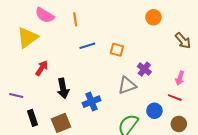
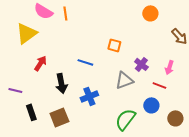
orange line: (75, 19) -> (65, 13), moved
blue line: (87, 46) -> (85, 62), moved, turned 35
pink arrow: (180, 78) -> (169, 67), moved
red line: (175, 98) -> (159, 85), moved

